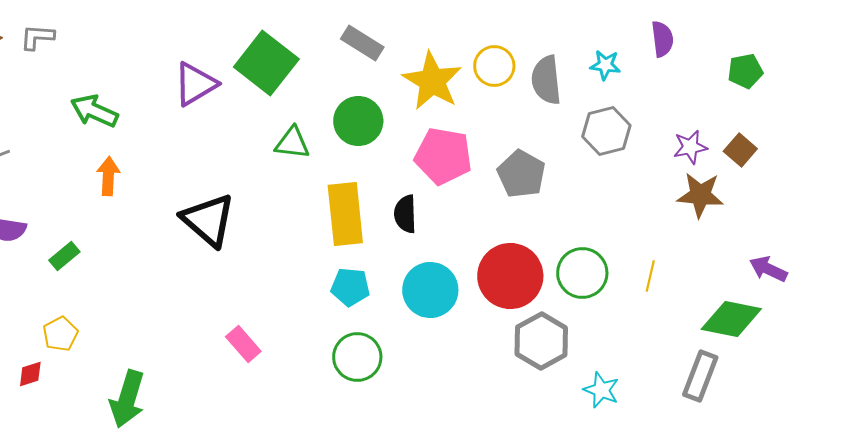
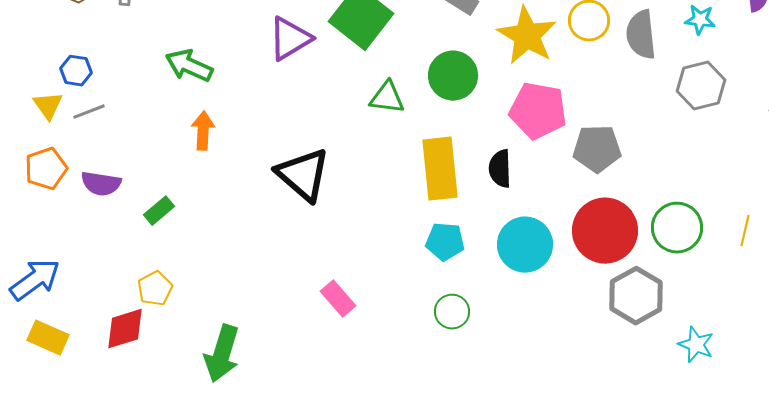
gray pentagon: (521, 174) -> (597, 149), moved, turned -30
green circle: (357, 357) -> (452, 312), size x0.7
red diamond: (30, 374) -> (125, 329), size x1.6

